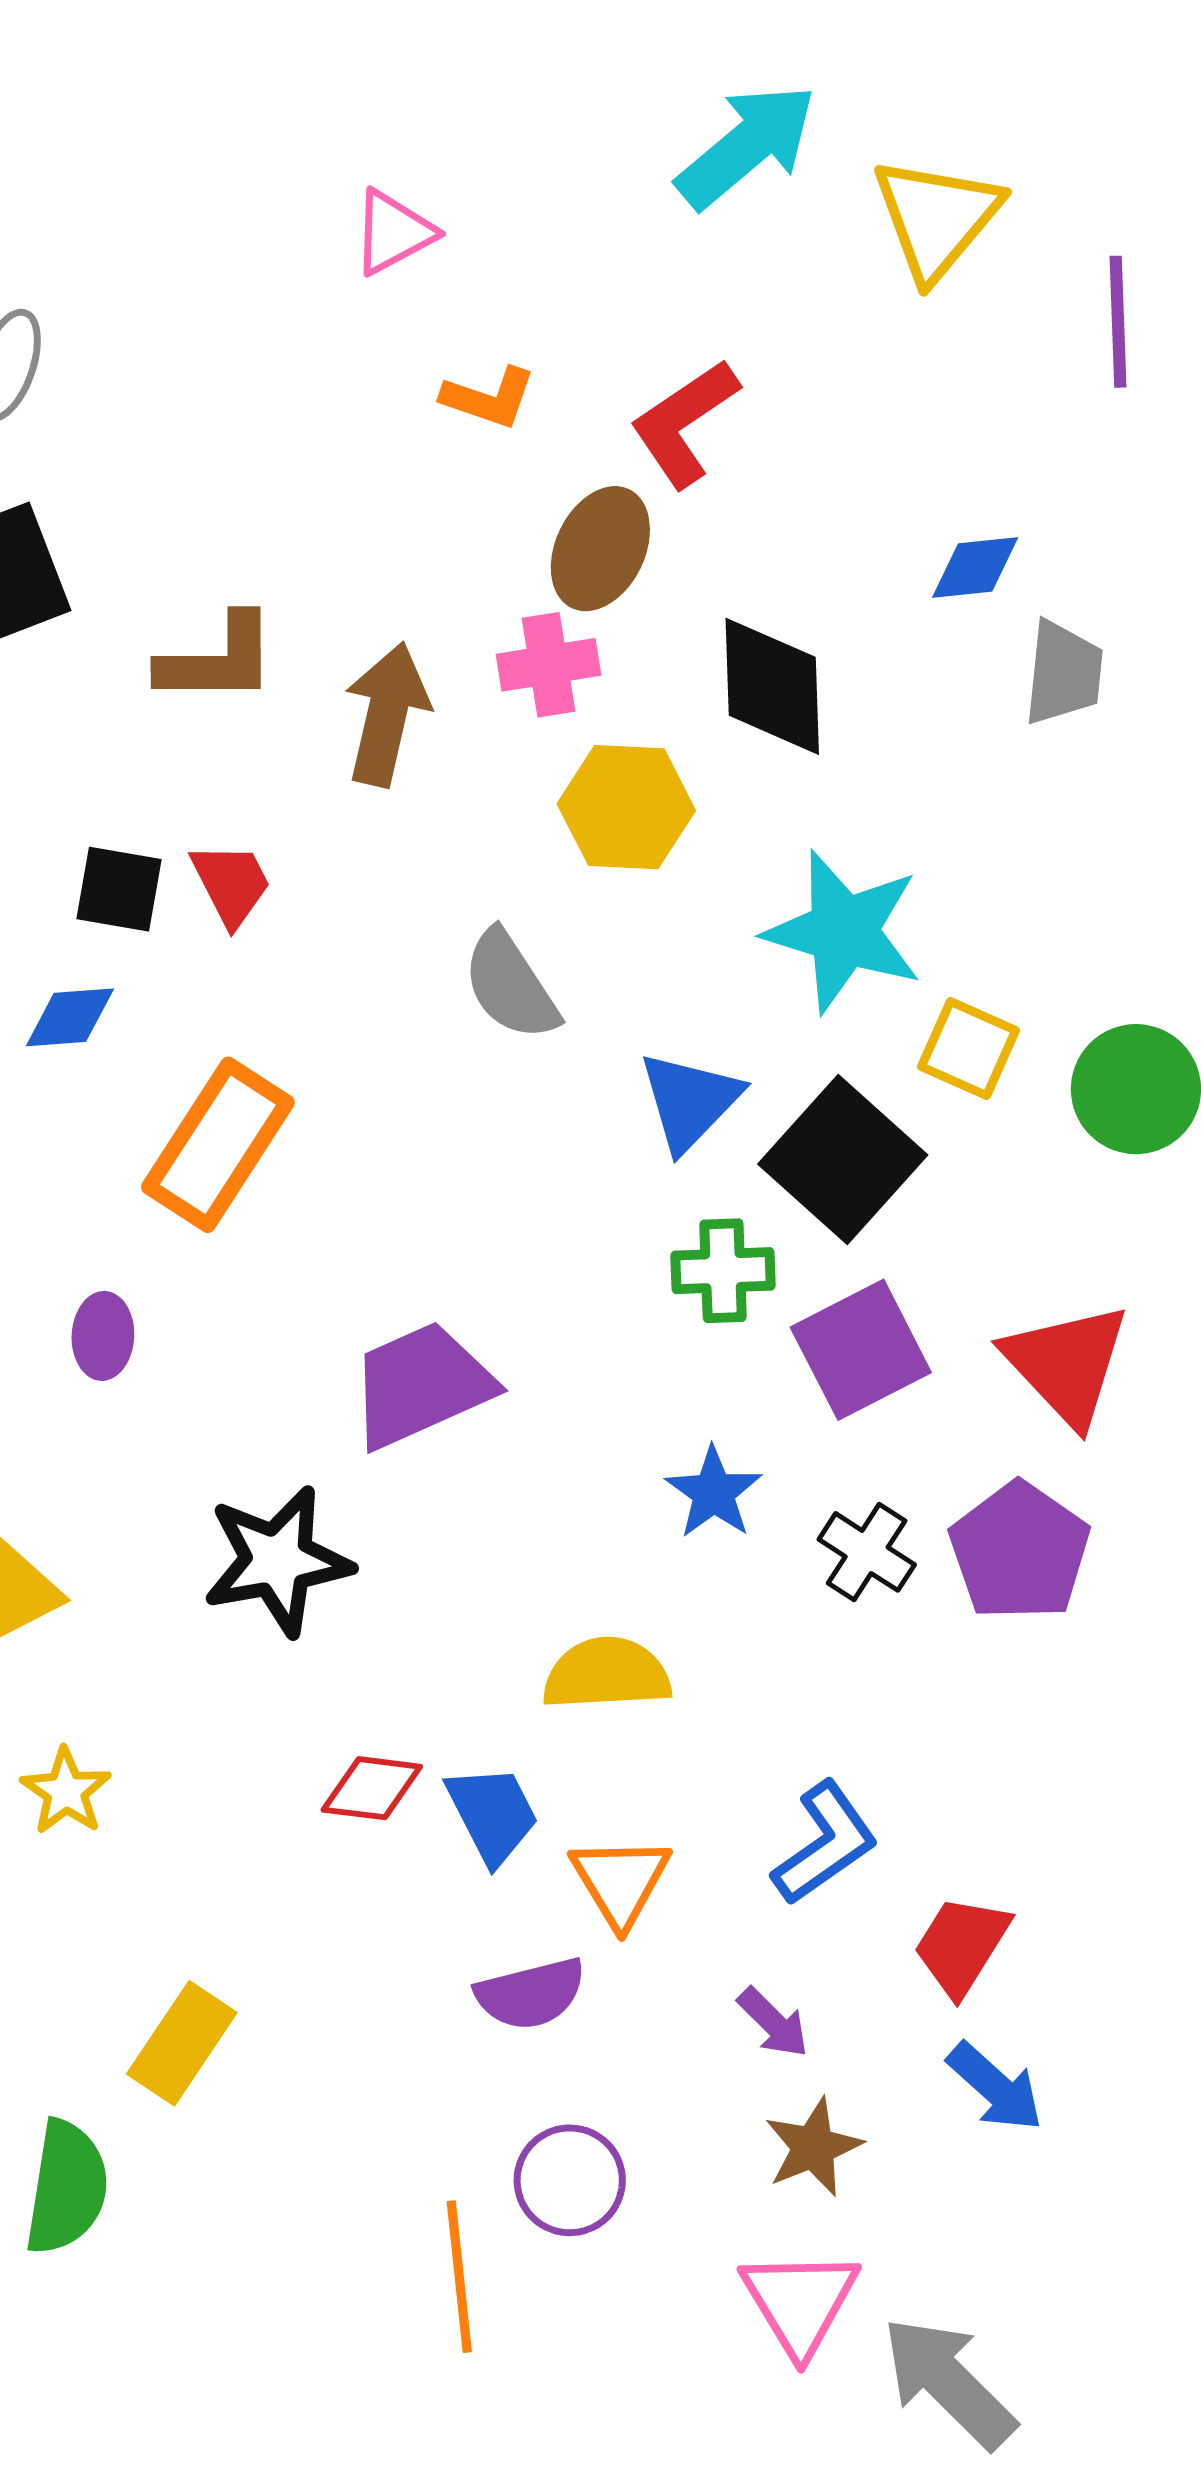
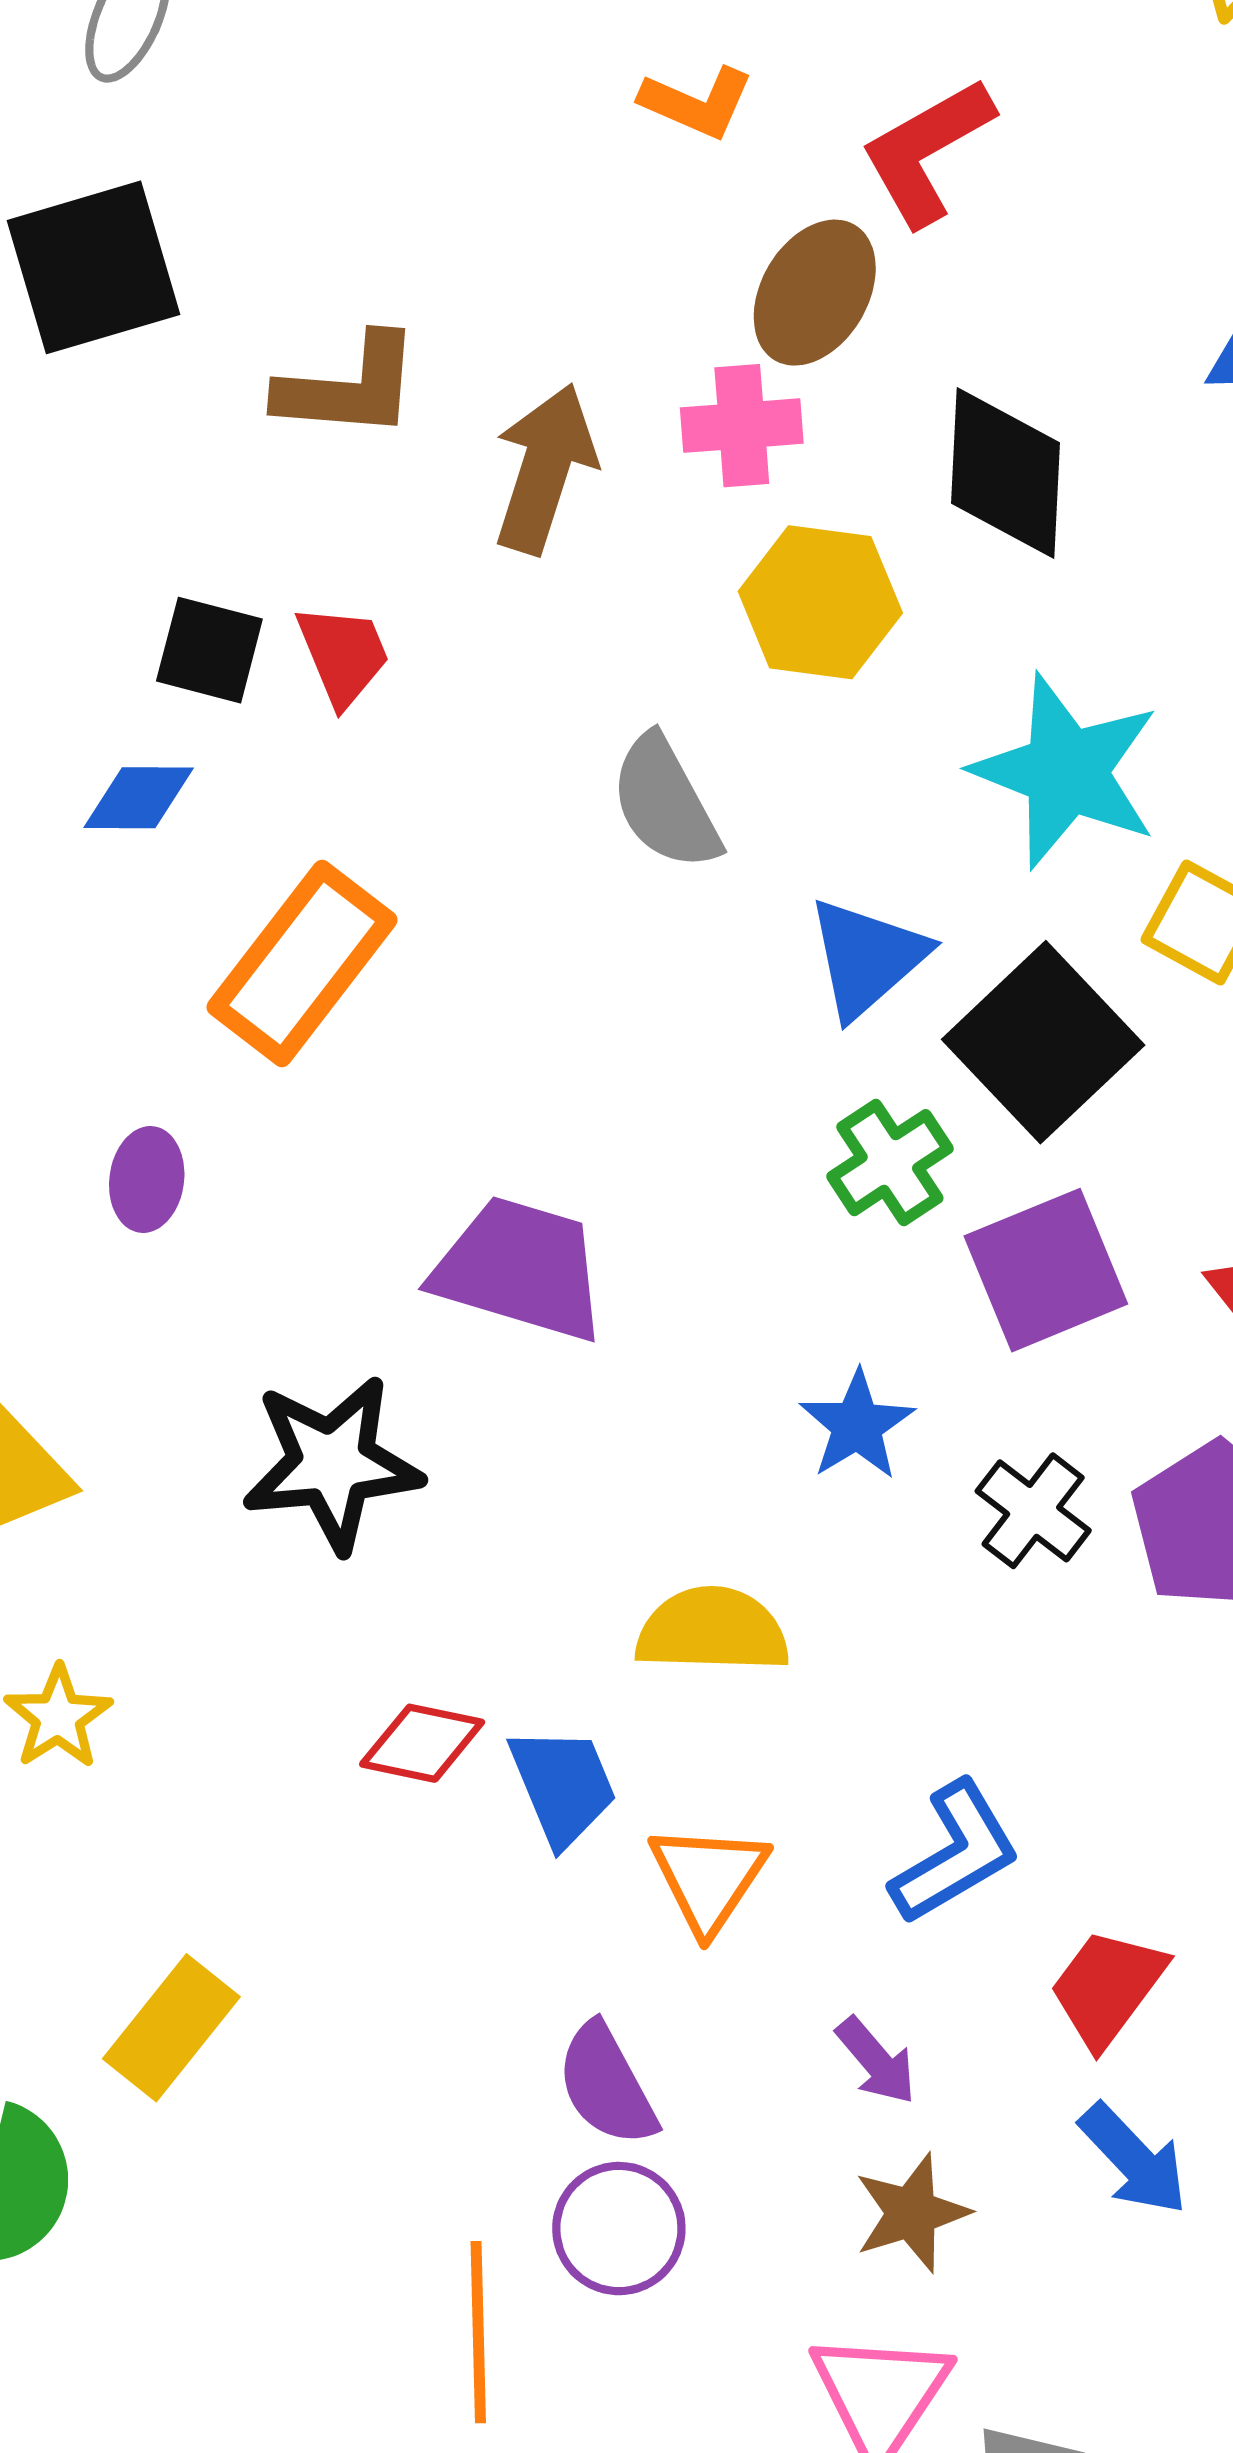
green cross: (723, 1271) -> (890, 1163), turned -36
purple trapezoid: (421, 1385) -> (520, 1269), turned 36
purple semicircle: (531, 1994) -> (607, 2085), moved, turned 71

